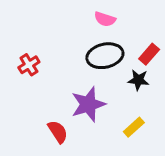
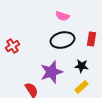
red rectangle: (149, 54) -> (91, 39), turned -32
black star: (138, 80) -> (81, 66), moved

